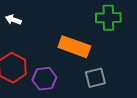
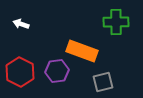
purple hexagon: (44, 79) -> (57, 71), moved

